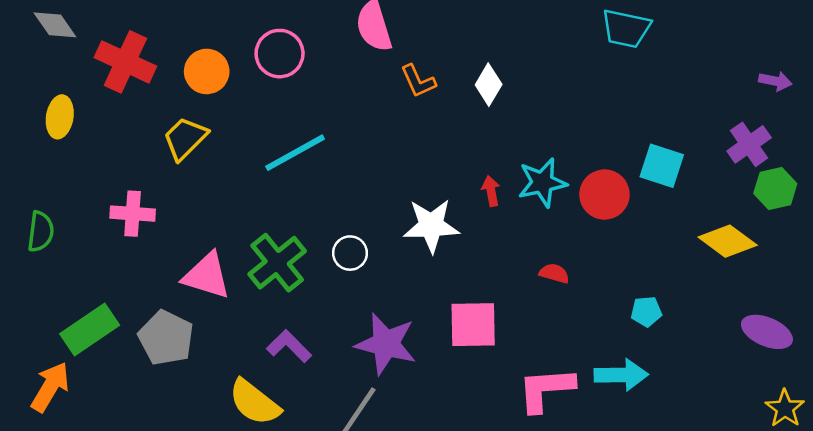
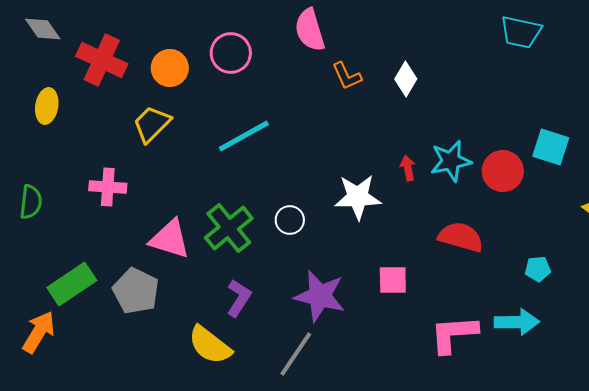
red semicircle: (554, 273) -> (461, 237), size x1.8
pink square: (473, 325) -> (393, 280), size x0.7
purple L-shape: (289, 346) -> (239, 298), turned 78

